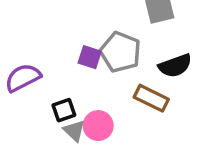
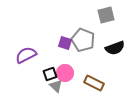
brown rectangle: (151, 98) -> (94, 83), moved
pink circle: (98, 126) -> (65, 73), moved

